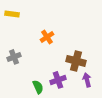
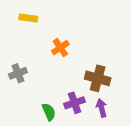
yellow rectangle: (12, 14) -> (28, 18), moved
purple arrow: (87, 80) -> (101, 108), moved

